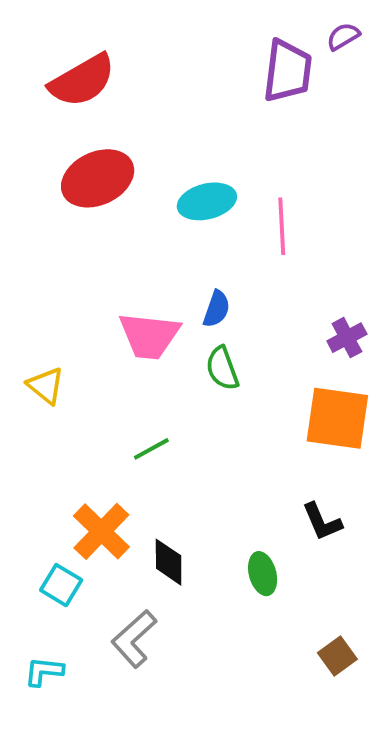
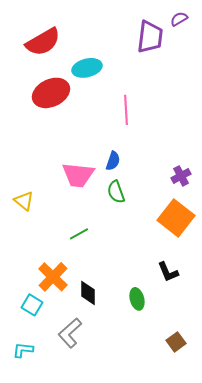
cyan ellipse: (207, 201) -> (87, 68), moved
pink line: (282, 226) -> (126, 110), moved
orange square: (337, 418) -> (176, 218), turned 30

